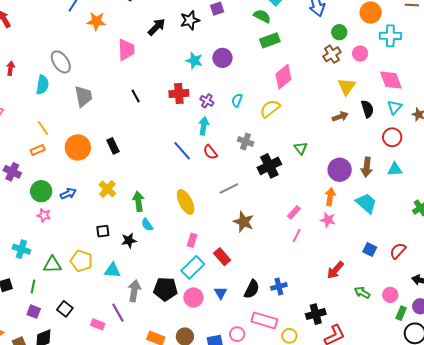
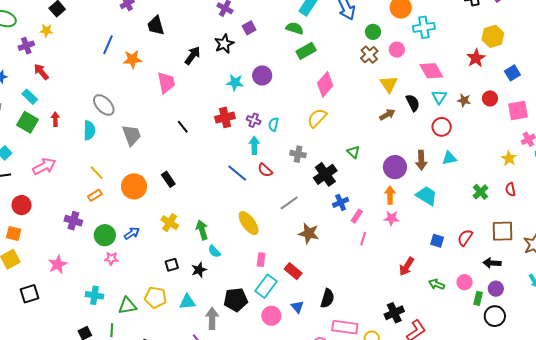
cyan semicircle: (237, 100) -> (273, 124), moved
blue cross: (279, 286) -> (341, 202), moved
black pentagon: (165, 289) -> (236, 300), moved

